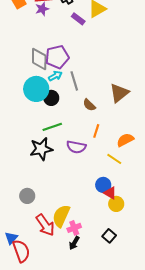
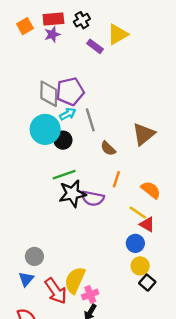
orange semicircle: (125, 140) -> (151, 190), turned 66
black star: (41, 149) -> (72, 194), moved
blue circle: (103, 185) -> (135, 243), moved
red triangle: (110, 193) -> (147, 224), moved
black square: (109, 236) -> (147, 283), moved
blue triangle: (11, 238) -> (26, 279), moved

